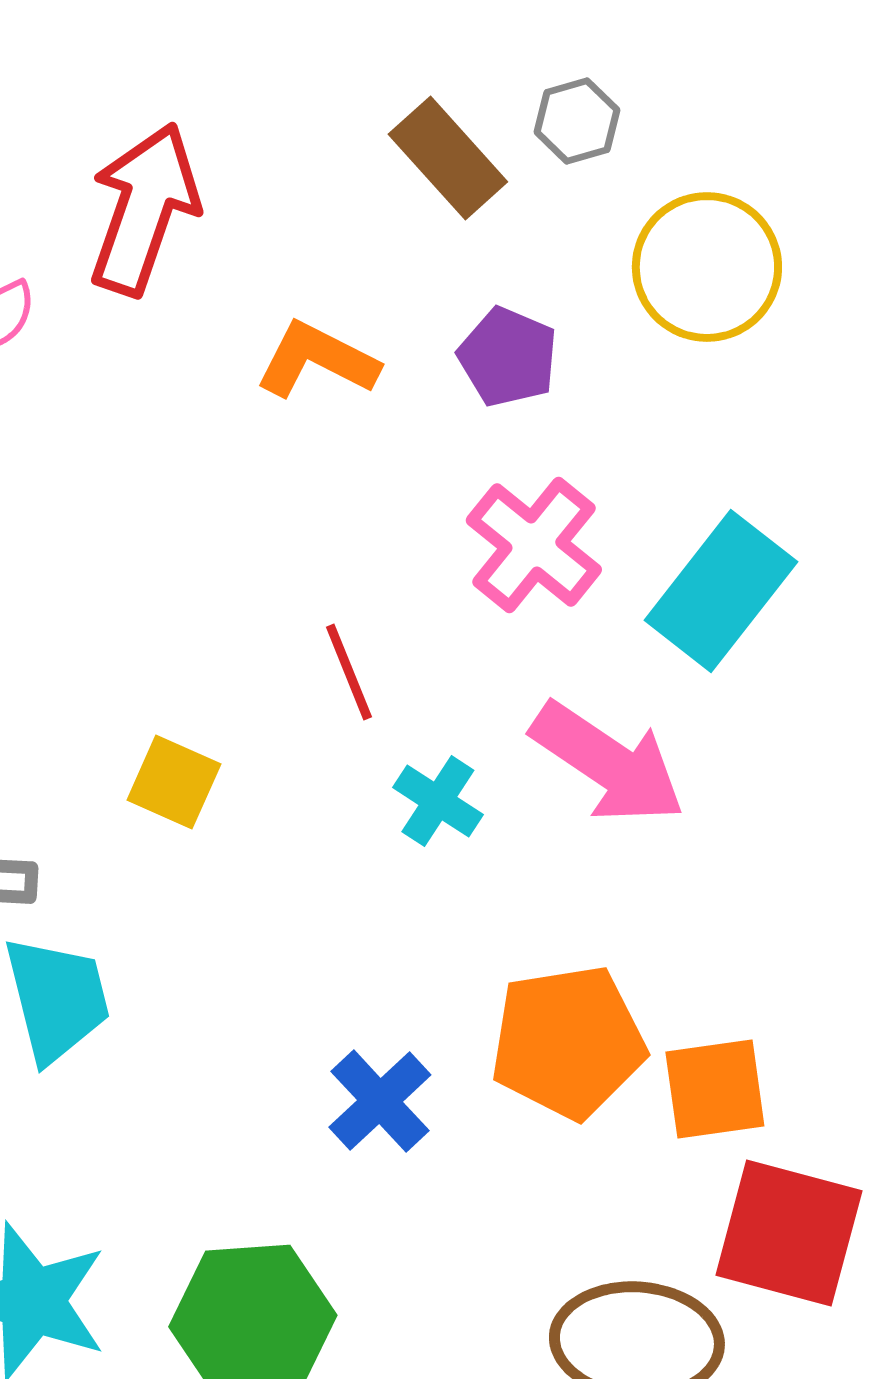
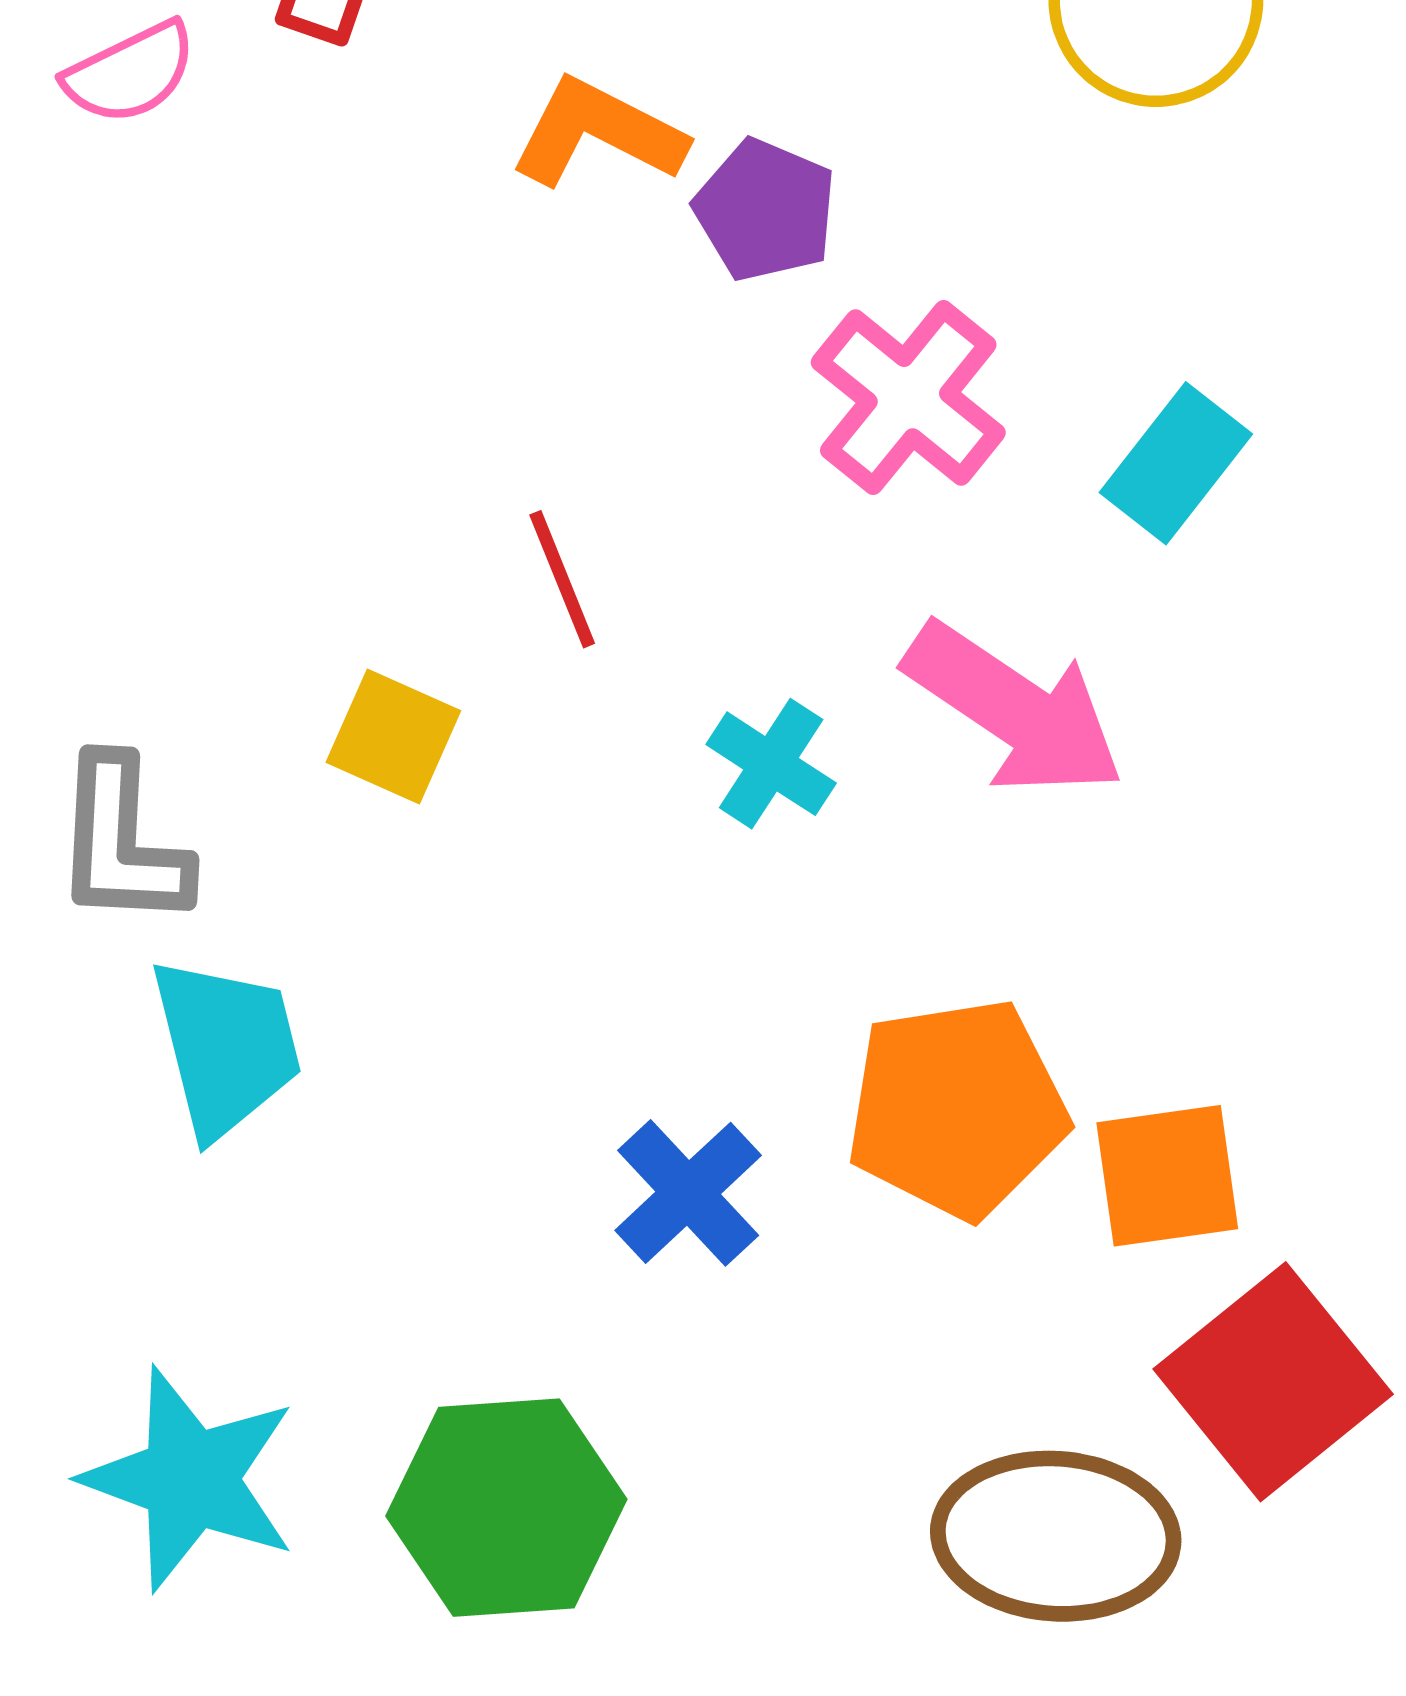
purple pentagon: (508, 357) -> (765, 210), moved
cyan rectangle: (721, 591) -> (1176, 463), size x0.7
red line: (349, 672) -> (562, 579), moved
red square: (789, 1233) -> (1273, 1382), turned 36

